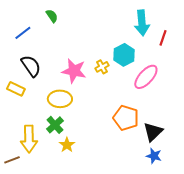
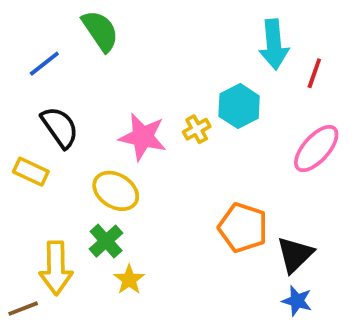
green semicircle: (52, 16) -> (100, 31), size x1.6
pink ellipse: (146, 77) -> (316, 148), moved
yellow ellipse: (60, 99) -> (116, 191), turned 30

